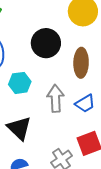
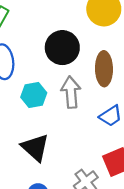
gray arrow: (55, 98) -> (71, 92), moved

